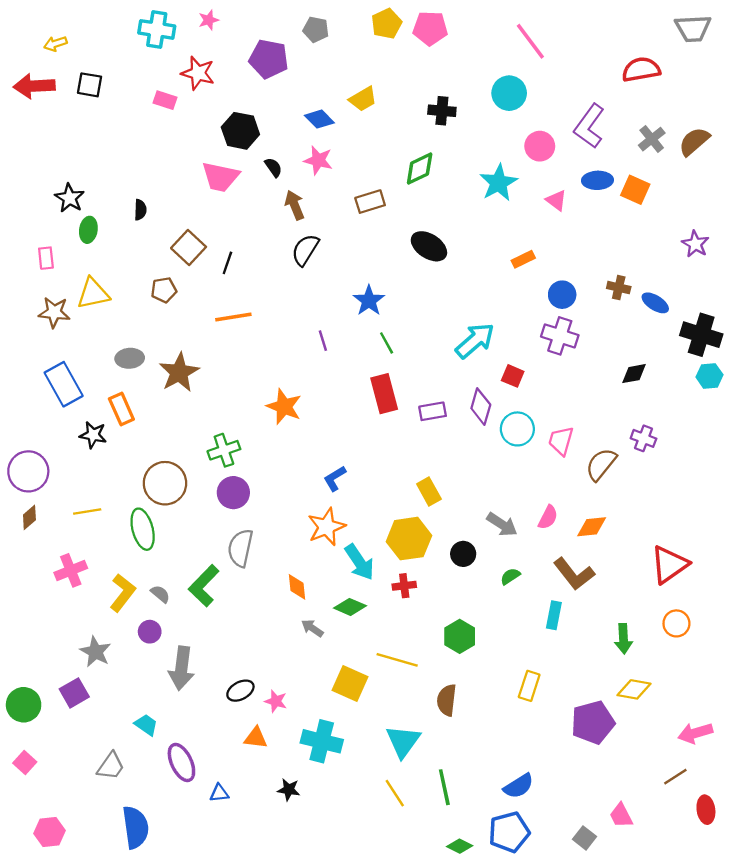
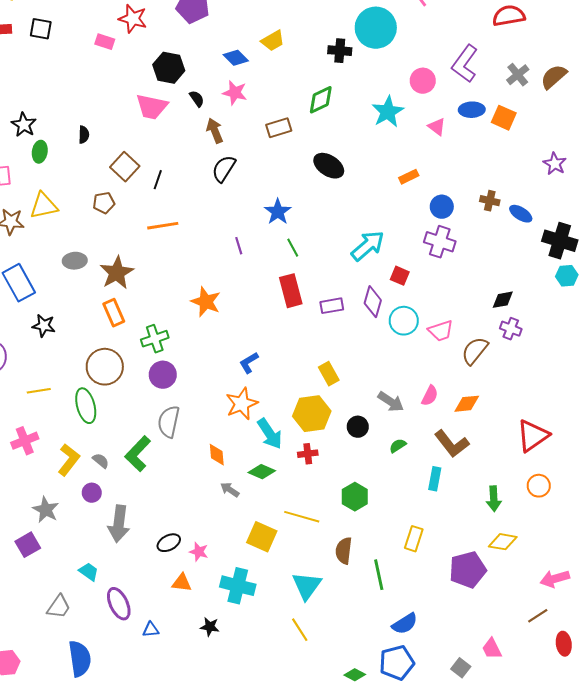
cyan circle: (509, 93) -> (376, 28), moved, size x1.4
black diamond: (634, 374) -> (503, 300), moved
orange rectangle: (121, 409) -> (114, 313), moved
pink trapezoid: (561, 441) -> (441, 331), turned -124
green line: (444, 787) -> (379, 575), moved

